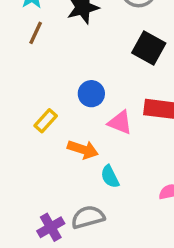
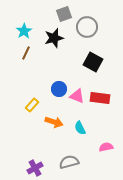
pink triangle: (120, 122) -> (77, 96), moved
cyan semicircle: (110, 177) -> (80, 128), moved
gray semicircle: (88, 217) -> (69, 162), moved

